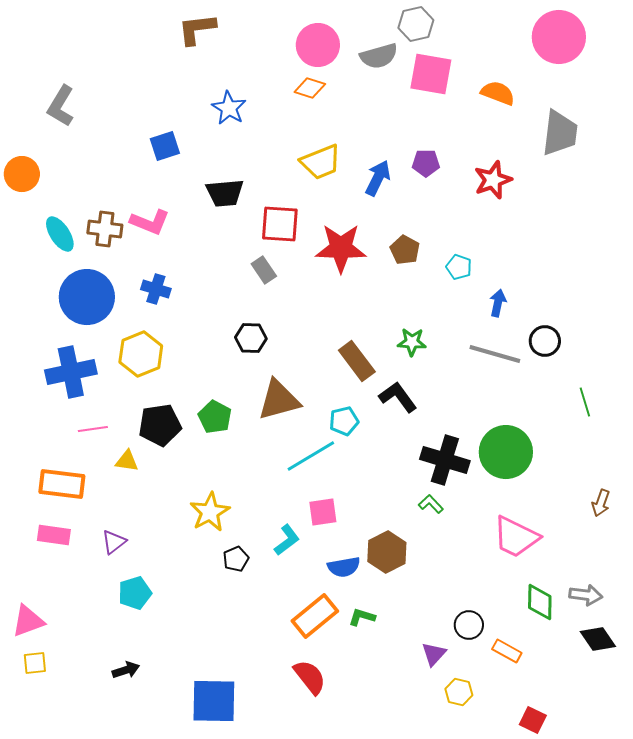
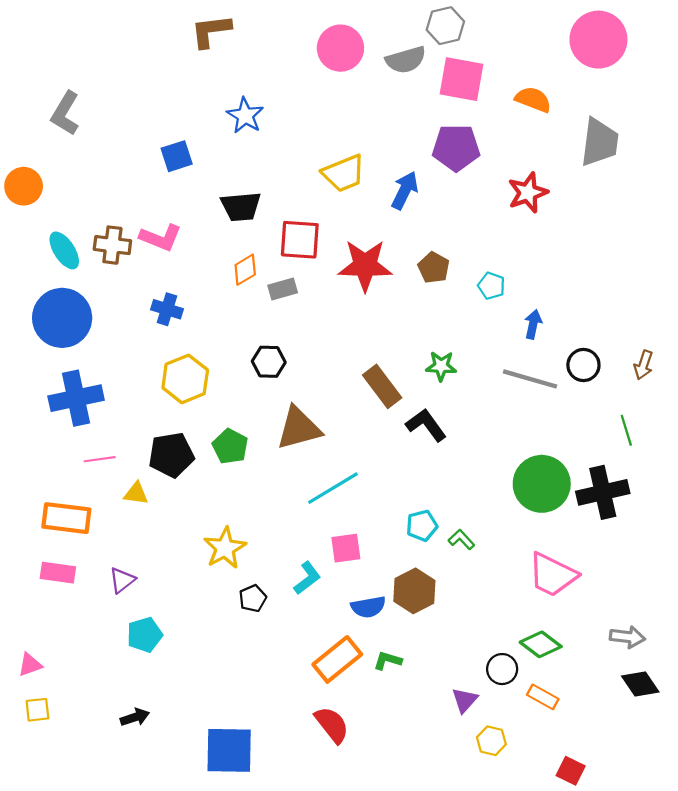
orange diamond: (310, 88) -> (245, 270), moved, turned -48
purple pentagon: (426, 163) -> (456, 148), moved, size x1.6
gray rectangle: (264, 270) -> (283, 289), turned -72
blue circle: (87, 297) -> (62, 318), moved
yellow hexagon: (141, 354) -> (185, 379), moved
cyan pentagon: (344, 421) -> (422, 526), moved
black cross: (445, 460) -> (603, 492), moved, turned -30
brown arrow: (601, 503) -> (643, 365), moved
green diamond: (540, 602) -> (541, 644), moved, turned -54
pink triangle: (28, 621) -> (30, 665), size x0.7

